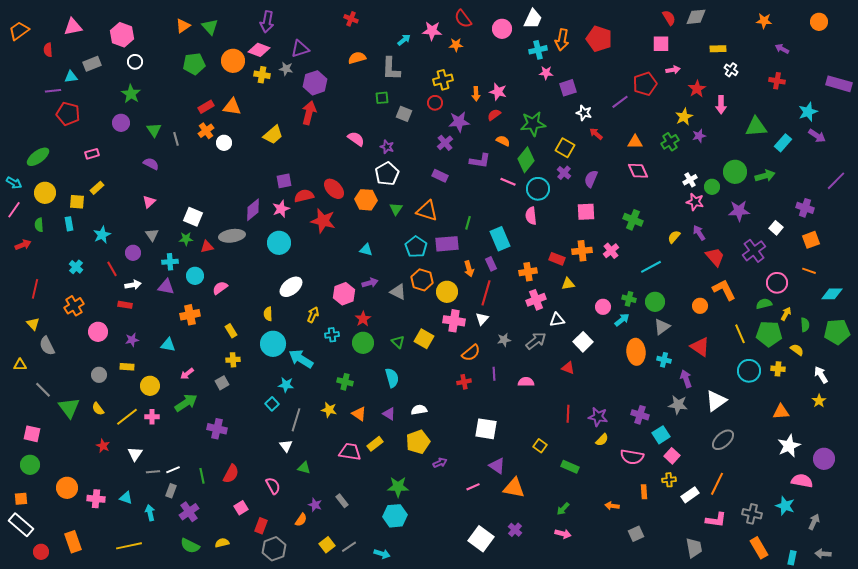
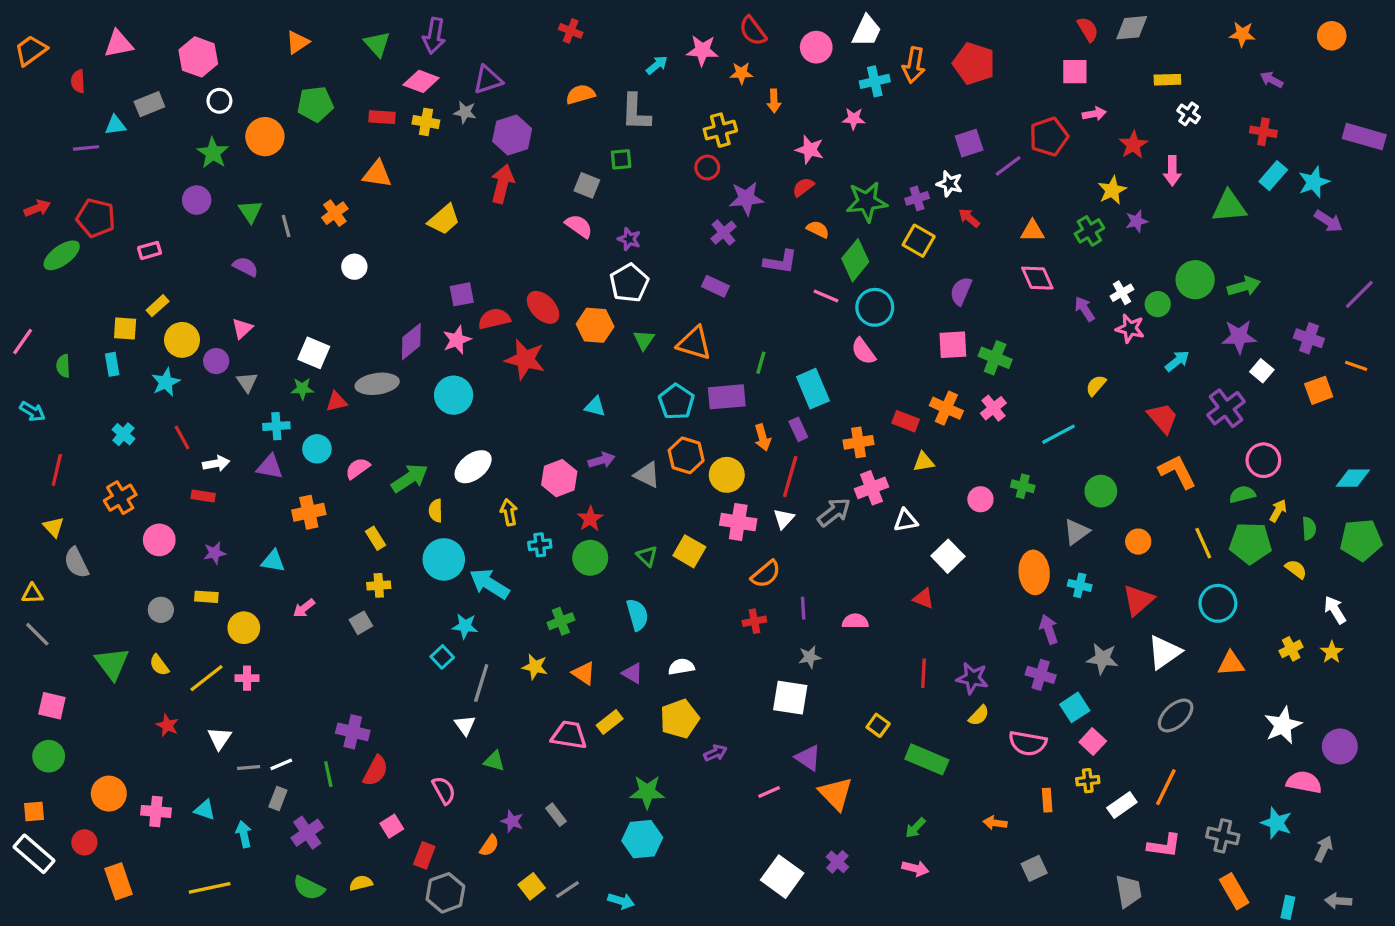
green triangle: (210, 27) -> (377, 44), moved
orange circle: (233, 61) -> (265, 137), moved
pink star: (546, 73) -> (854, 119), moved
purple square: (568, 88) -> (969, 143), moved
orange arrow: (476, 94) -> (774, 101), moved
red rectangle: (206, 107) -> (382, 117), moved, turned 35
red pentagon: (68, 114) -> (96, 218), moved
gray square: (404, 114) -> (587, 185), moved
white circle: (224, 143) -> (354, 267), moved
cyan rectangle: (783, 143) -> (1273, 176), moved
purple cross: (564, 173) -> (917, 198), moved, turned 32
cyan arrow: (14, 183) -> (32, 411), moved
yellow circle: (45, 193) -> (182, 340), moved
purple star: (739, 211) -> (1239, 337), moved
pink semicircle: (531, 216) -> (863, 351), turned -30
green cross: (633, 220) -> (995, 358), moved
purple arrow: (699, 233) -> (1085, 309), moved
red arrow: (23, 245) -> (37, 208), moved
orange cross: (582, 251) -> (946, 408), turned 30
purple circle: (133, 253) -> (216, 361), moved
orange line: (809, 271) -> (1356, 366), moved
green circle: (655, 302) -> (1101, 491), moved
orange circle: (700, 306) -> (1138, 542), moved
yellow arrow: (313, 315) -> (509, 512), turned -35
cyan arrow: (622, 320) -> (1177, 361), moved
gray star: (504, 340) -> (810, 657), moved
gray arrow: (536, 341) -> (834, 512), moved
red triangle: (700, 347) -> (1138, 600), moved, turned 45
yellow cross: (778, 369) -> (1291, 649), moved, turned -32
purple arrow: (686, 379) -> (1049, 629), moved
green cross: (345, 382) -> (561, 621), turned -35
gray line: (43, 390) -> (37, 634), moved
green arrow: (186, 403) -> (410, 478), moved
orange triangle: (781, 412) -> (1231, 663), moved
purple cross: (217, 429) -> (353, 732), moved
green rectangle: (570, 467) -> (927, 759), size x1.4
orange triangle: (514, 488) -> (836, 794), turned 35
red circle: (41, 552) -> (84, 842), moved

